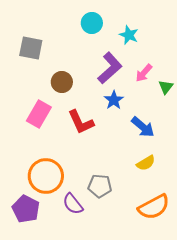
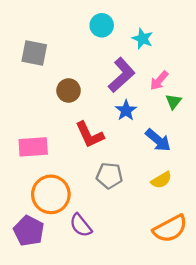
green triangle: (166, 87) -> (174, 102), moved
pink rectangle: (39, 114) -> (33, 147), moved, turned 56
gray pentagon: (100, 186) -> (109, 176), moved

